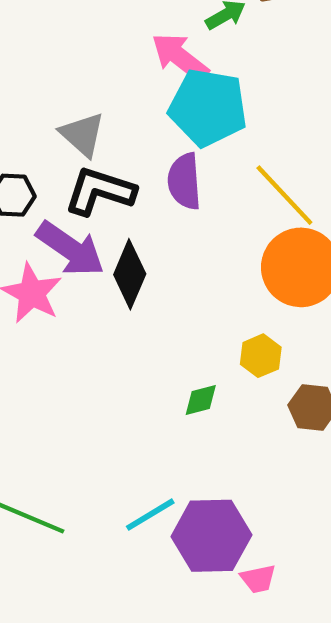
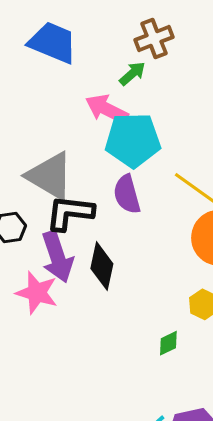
gray triangle: (82, 134) -> (50, 176), size x1.5
purple arrow: (70, 249) -> (57, 257), turned 48

